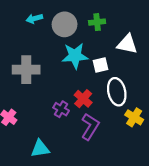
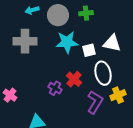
white triangle: (127, 44) -> (112, 43), moved
gray cross: (26, 70) -> (25, 41), moved
yellow cross: (134, 117) -> (118, 95), turned 35
purple L-shape: (90, 127) -> (95, 102), moved

